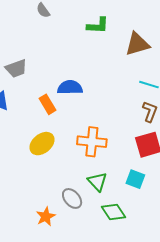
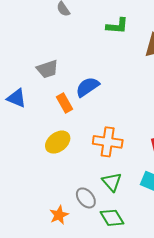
gray trapezoid: (16, 68) -> (47, 69), moved
blue semicircle: (70, 87) -> (87, 87), turned -35
green diamond: (114, 212) -> (112, 218), moved

